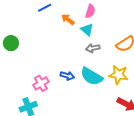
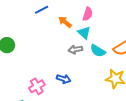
gray arrow: (93, 48) -> (75, 50), moved
cyan semicircle: (92, 76) -> (98, 51), moved, size x0.7

